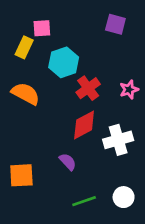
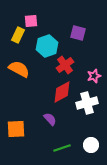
purple square: (115, 24) -> (78, 33), moved
pink star: (129, 90) -> (94, 76), moved

